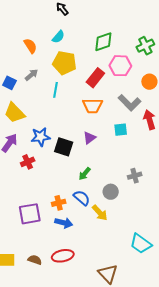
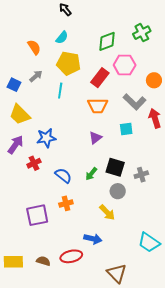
green cross: (145, 46) -> (142, 33), moved
black square: (64, 147) -> (115, 167), moved
blue semicircle: (82, 198) -> (63, 176), moved
blue arrow: (64, 223) -> (93, 239), moved

